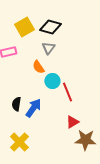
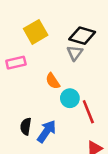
black diamond: (50, 27) -> (82, 36), moved
gray triangle: (48, 48) -> (75, 53), moved

